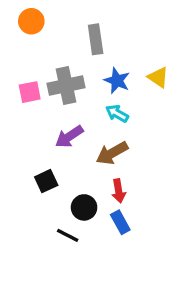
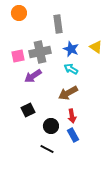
purple arrow: (69, 137) -> (33, 76), moved
black line: (68, 235) -> (47, 149), moved

